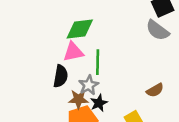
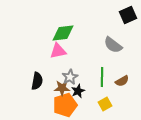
gray semicircle: (158, 30) -> (113, 45), moved
green line: (98, 62) -> (102, 77), moved
black semicircle: (61, 76) -> (37, 81), moved

